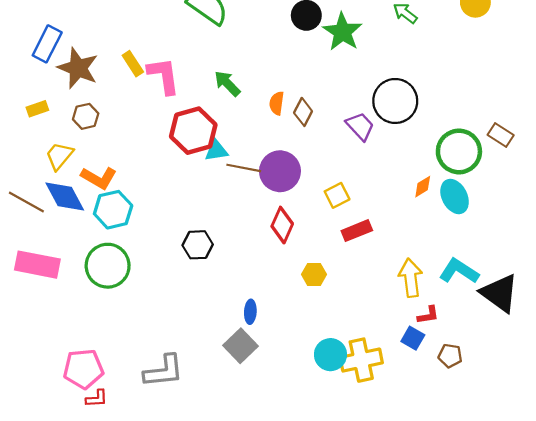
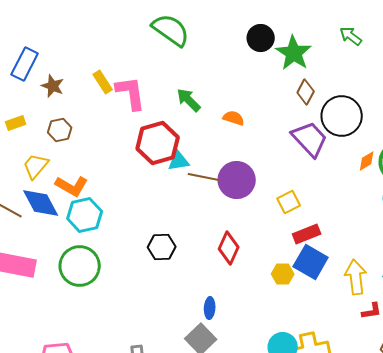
brown star: (78, 68) -> (53, 86), size x0.6
orange semicircle: (277, 103) -> (234, 118), turned 100
brown diamond: (303, 112) -> (306, 92), moved
purple trapezoid: (360, 126) -> (310, 139), size x1.4
orange diamond: (423, 187) -> (367, 161), moved
red diamond: (282, 225) -> (229, 248), moved
yellow hexagon: (314, 274) -> (283, 274), moved
blue square: (413, 338) -> (311, 262), moved, size x1.6

